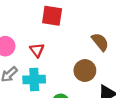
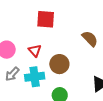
brown circle: (85, 71) -> (59, 64), moved

